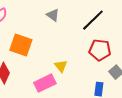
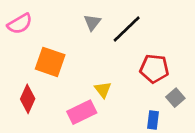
gray triangle: (53, 15) -> (92, 22), turned 32
black line: (93, 20) -> (127, 29), moved

